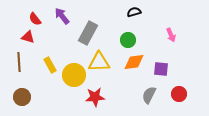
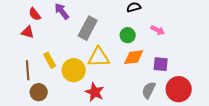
pink arrow: (171, 35) -> (158, 30), moved, turned -40
brown line: (19, 62) -> (28, 70), moved
red circle: (179, 94) -> (179, 89), size x1.6
brown circle: (22, 97) -> (39, 92), moved
red star: (95, 97) -> (95, 92), turned 30

